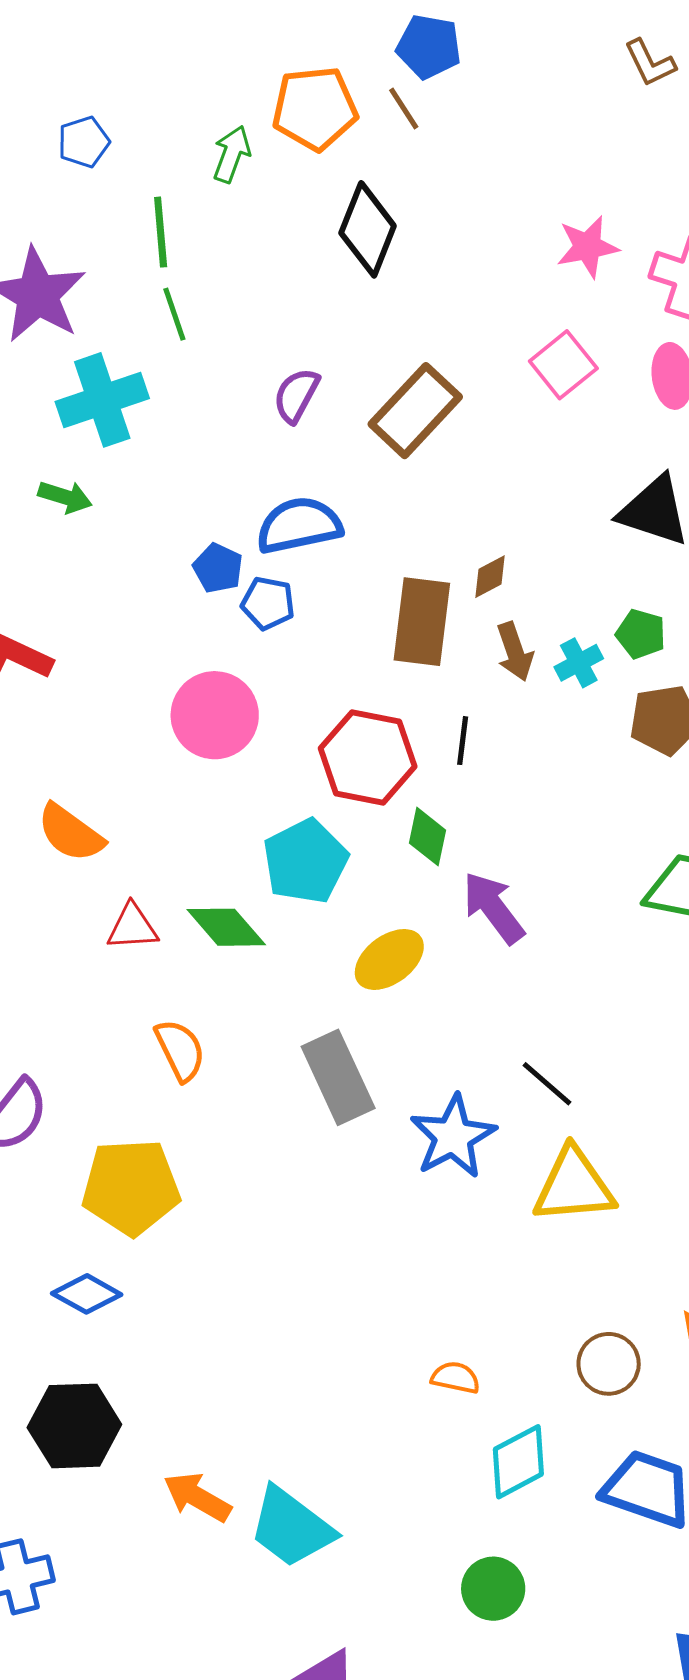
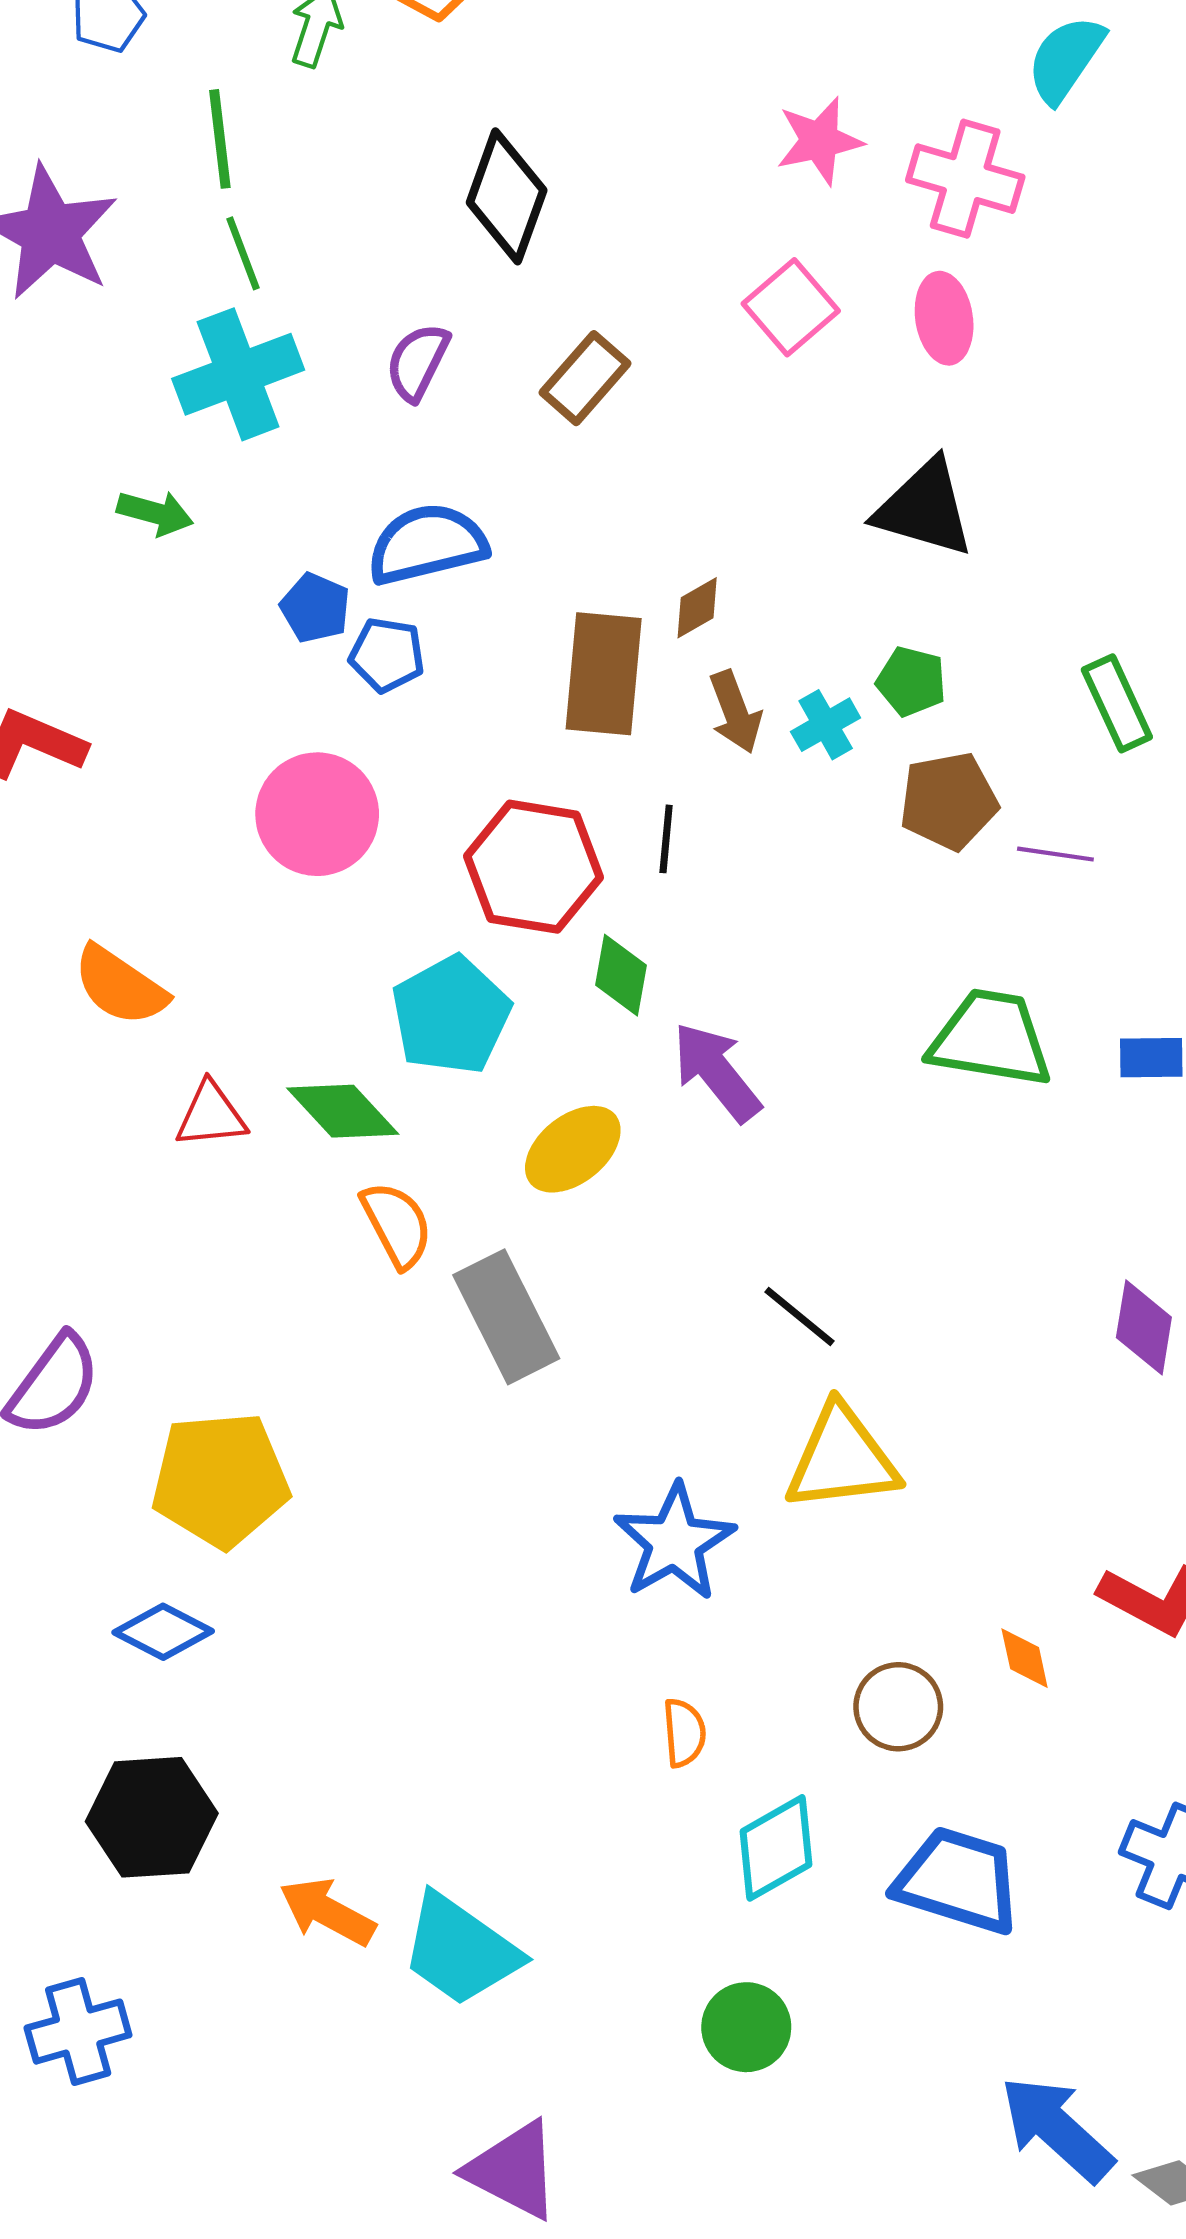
black diamond: (368, 229) -> (507, 196), moved
cyan cross: (102, 400) -> (238, 374), moved
brown rectangle: (415, 411) -> (585, 378), size x0.7
green arrow: (65, 497) -> (155, 513), moved
orange semicircle: (180, 1050) -> (397, 1225), moved
blue star: (453, 1137) -> (674, 1542), moved
orange semicircle: (456, 1378) -> (684, 1733), turned 75

